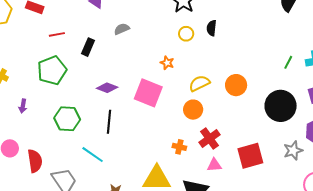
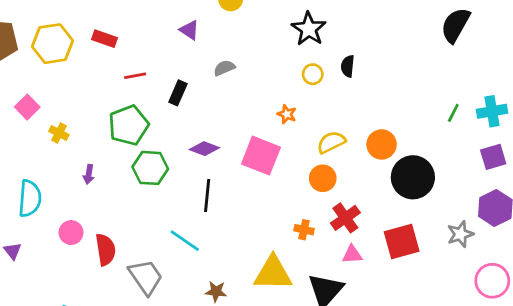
black circle: (281, 106) -> (413, 177), moved
green hexagon: (67, 119) -> (150, 168), moved

